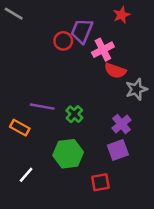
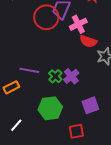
red circle: (63, 41) -> (46, 17), size x1.6
purple cross: (121, 124) -> (71, 76), moved
orange rectangle: (20, 128) -> (11, 87), turned -56

